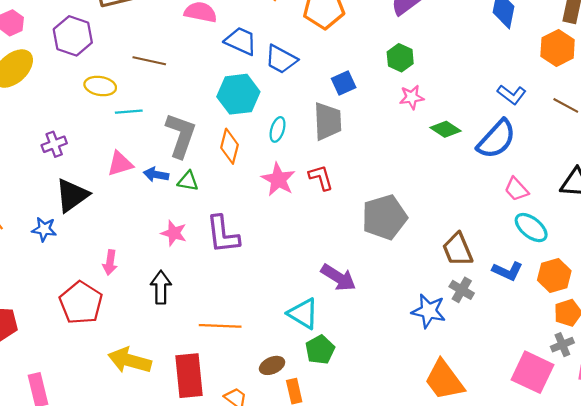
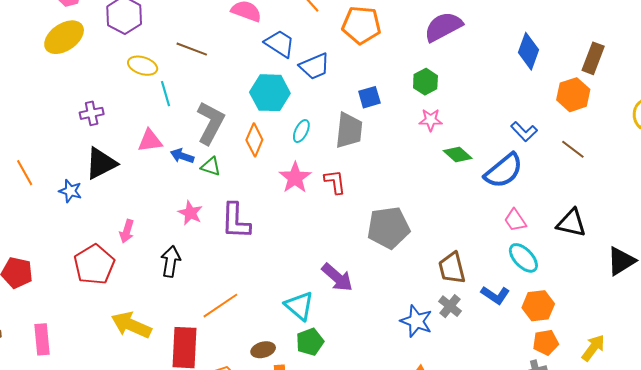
blue trapezoid: (281, 59) -> (315, 66), turned -60
cyan line: (129, 112) -> (166, 94), turned 70
orange line: (220, 326) -> (220, 306), turned -45

